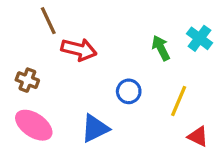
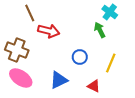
cyan cross: (200, 38) -> (110, 12), moved
brown cross: (27, 80) -> (17, 50), size x1.6
red triangle: (198, 136) -> (94, 86), moved

